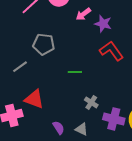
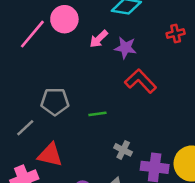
gray pentagon: (44, 44) -> (55, 101), moved
gray line: (20, 67) -> (25, 128), moved

